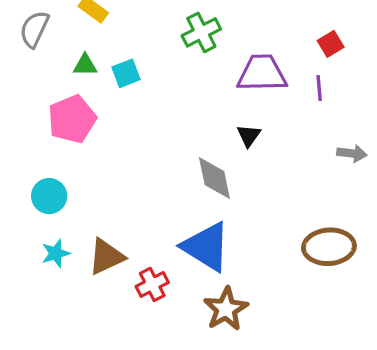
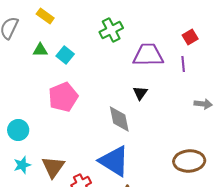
cyan square: (126, 73) -> (65, 55), turned -30
pink pentagon: (72, 119) -> (63, 97), moved
brown triangle: (106, 257) -> (53, 167), turned -30

